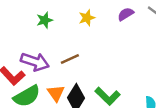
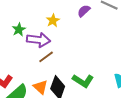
purple arrow: (35, 62) -> (39, 40), moved

